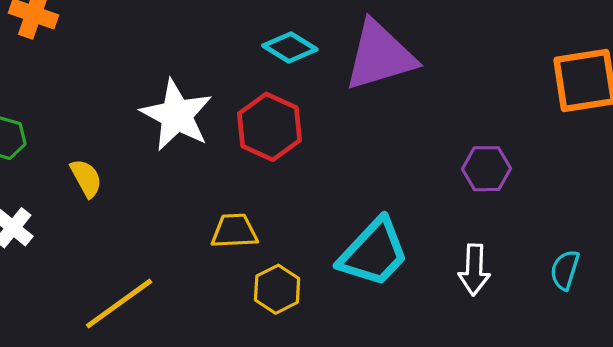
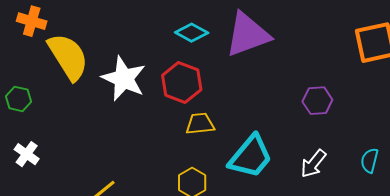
yellow semicircle: (86, 178) -> (68, 57), moved, size x2.0
yellow trapezoid: (234, 231) -> (200, 124), moved
white arrow: (474, 270) -> (313, 164), turned 40

